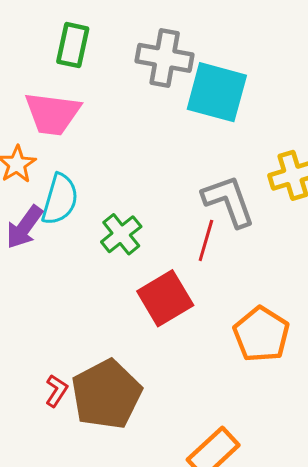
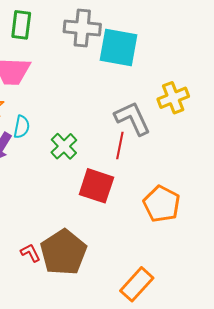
cyan semicircle: (60, 199) -> (22, 127), size x0.7
red square: (165, 298) -> (96, 186), turned -36
red L-shape: (56, 391) -> (30, 253), turned -55

